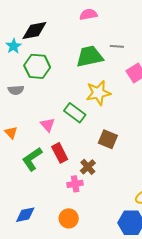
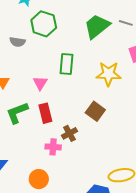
green trapezoid: (90, 56) -> (97, 26), turned -40
yellow star: (98, 93) -> (108, 74), moved
green rectangle: (75, 113) -> (67, 64), moved, turned 45

